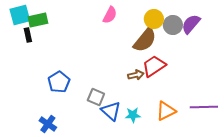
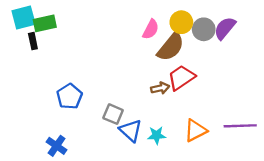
pink semicircle: (110, 15) -> (151, 29), moved

